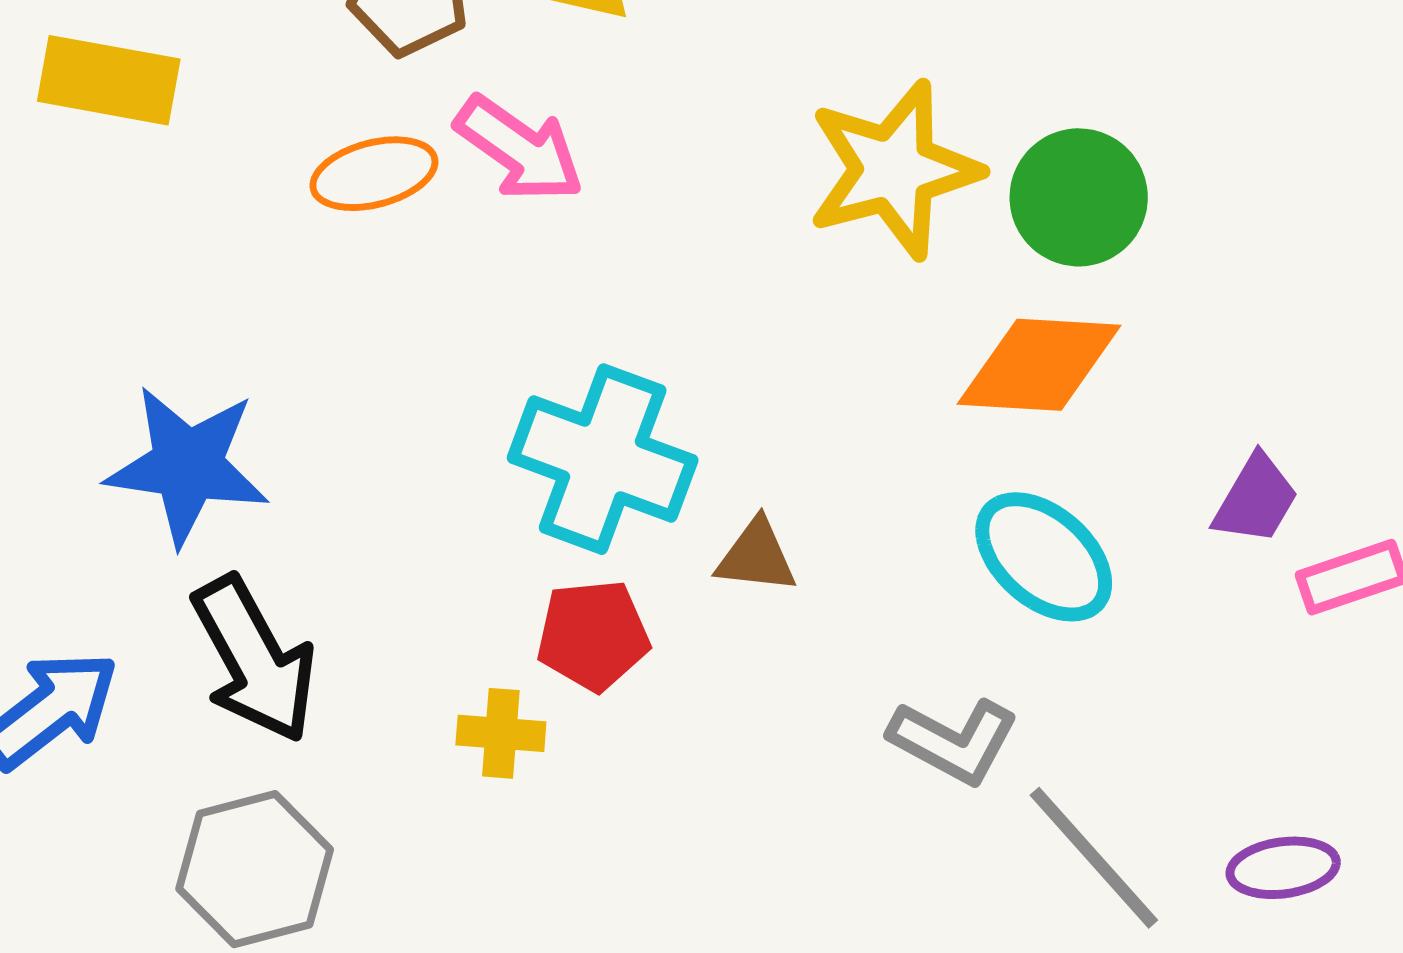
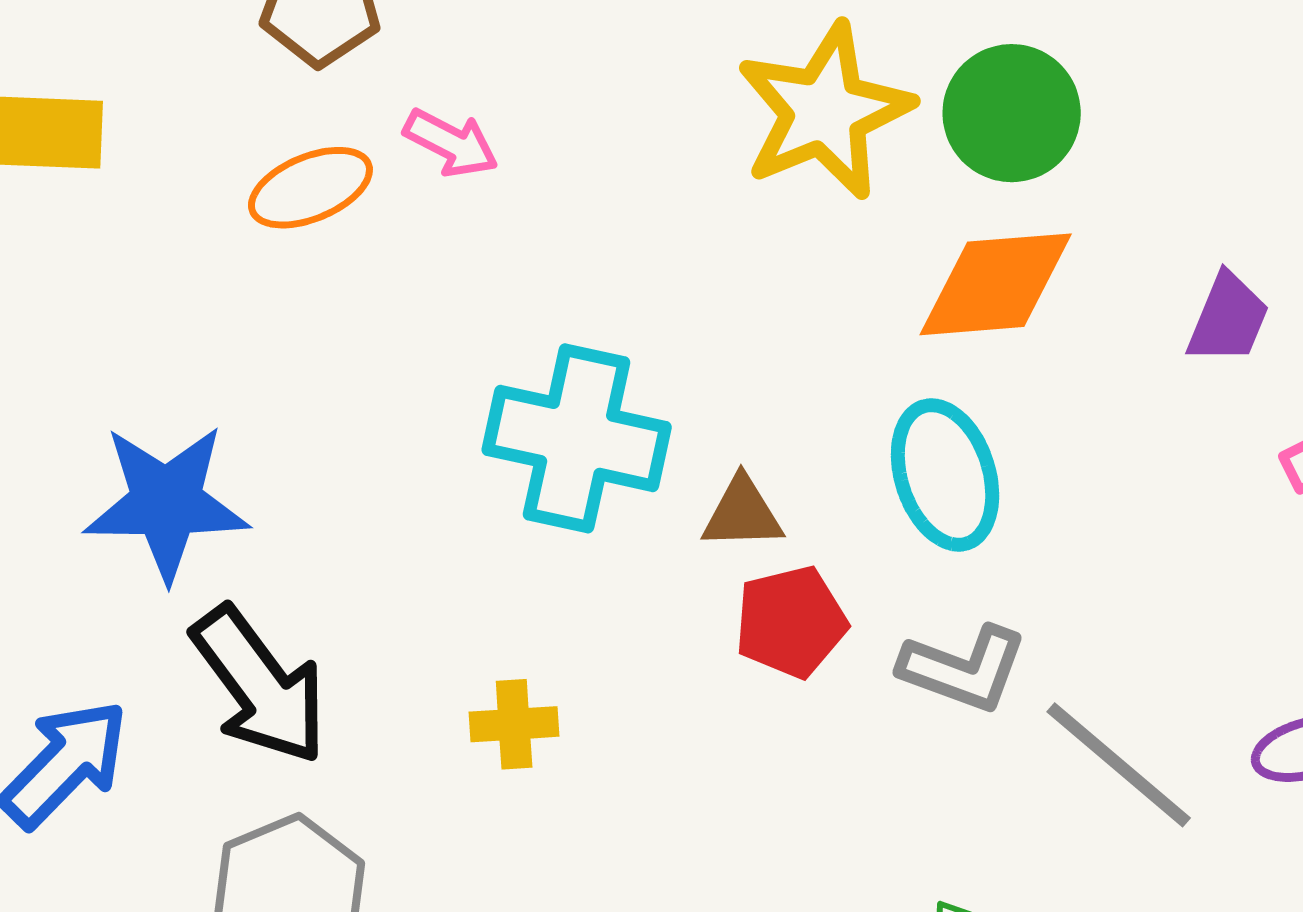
pink arrow: (519, 149) -> (451, 143), size x0.7
purple trapezoid: (1256, 499) -> (1228, 318), moved
cyan ellipse: (1044, 557) -> (945, 475), moved, turned 39
red pentagon: (593, 635) -> (791, 622), moved

